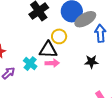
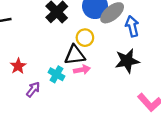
black star: (91, 62) -> (127, 61), size x1.5

